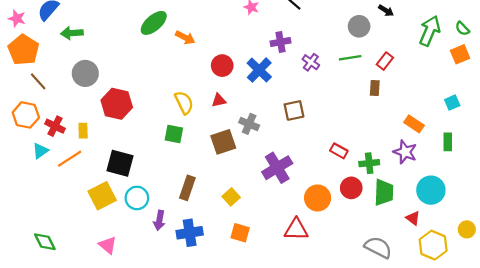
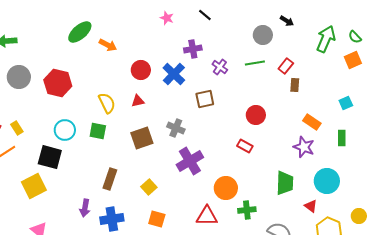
brown rectangle: (375, 88) -> (295, 85), moved
red hexagon: (117, 104) -> (58, 83), moved
brown square: (294, 110) -> (205, 99), moved
gray cross: (249, 124) -> (176, 128), moved
yellow rectangle: (83, 131) -> (17, 128), turned -32
green cross: (369, 163) -> (247, 210), moved
red circle: (351, 188) -> (256, 115), moved
cyan circle: (137, 198) -> (65, 130), moved

